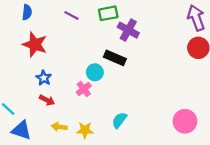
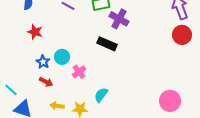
red star: (35, 44) -> (35, 32), size x0.7
cyan circle: (95, 72) -> (62, 57), moved
cyan semicircle: (119, 120) -> (101, 95), moved

